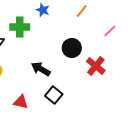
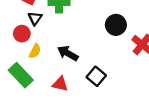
black arrow: (41, 69) -> (68, 53), moved

